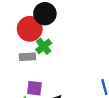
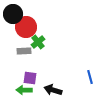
black circle: (45, 14) -> (13, 14), moved

